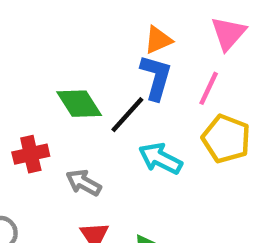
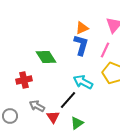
black line: (127, 115) -> (68, 100), moved
gray arrow: (84, 183) -> (37, 106), moved

